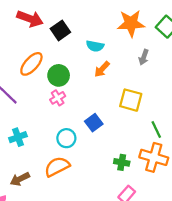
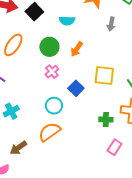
orange arrow: (102, 69) -> (77, 49), moved
green circle: (59, 75) -> (49, 47), moved
pink cross: (58, 98) -> (52, 72), moved
yellow square: (131, 100) -> (104, 76), moved

